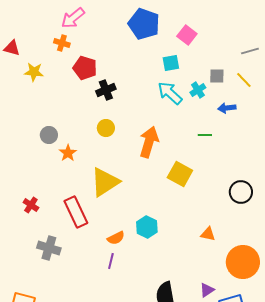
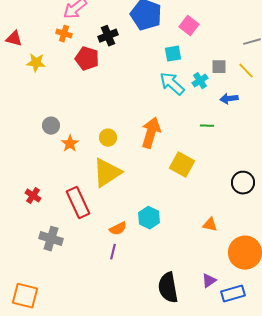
black cross: (106, 90) -> (108, 36), moved
yellow circle: (106, 128) -> (108, 138), moved

